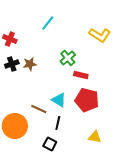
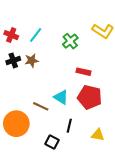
cyan line: (48, 23) -> (36, 35), moved
green cross: (68, 58) -> (70, 41), moved
black line: (58, 123) -> (69, 126), moved

